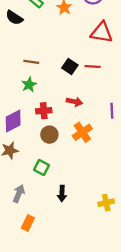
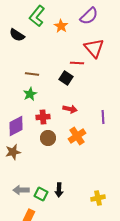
red triangle: (102, 32) -> (94, 48), turned 40
red line: (93, 66) -> (77, 63), moved
green square: (41, 167) -> (41, 194), moved
gray arrow: (19, 194) -> (21, 190), turned -112

